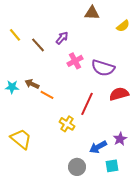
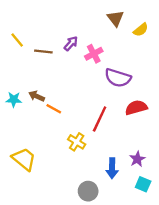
brown triangle: (92, 13) -> (116, 18), moved, turned 49
brown line: (38, 45) -> (43, 51), turned -42
pink cross: (75, 61) -> (94, 54), moved
blue arrow: (98, 147) -> (112, 168), turned -60
cyan square: (112, 166) -> (143, 184), moved, turned 32

